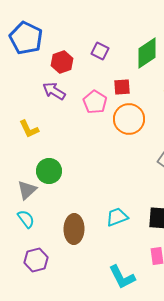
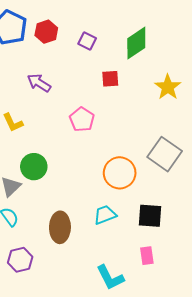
red hexagon: (62, 62) -> (46, 32), moved
pink pentagon: (95, 102) -> (82, 120), moved
orange circle: (129, 119) -> (120, 173), moved

